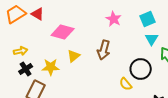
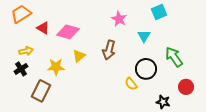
red triangle: (38, 14) -> (43, 28), moved
cyan square: (148, 19) -> (159, 12), moved
cyan triangle: (152, 39) -> (144, 36), moved
black cross: (26, 69) -> (21, 69), moved

